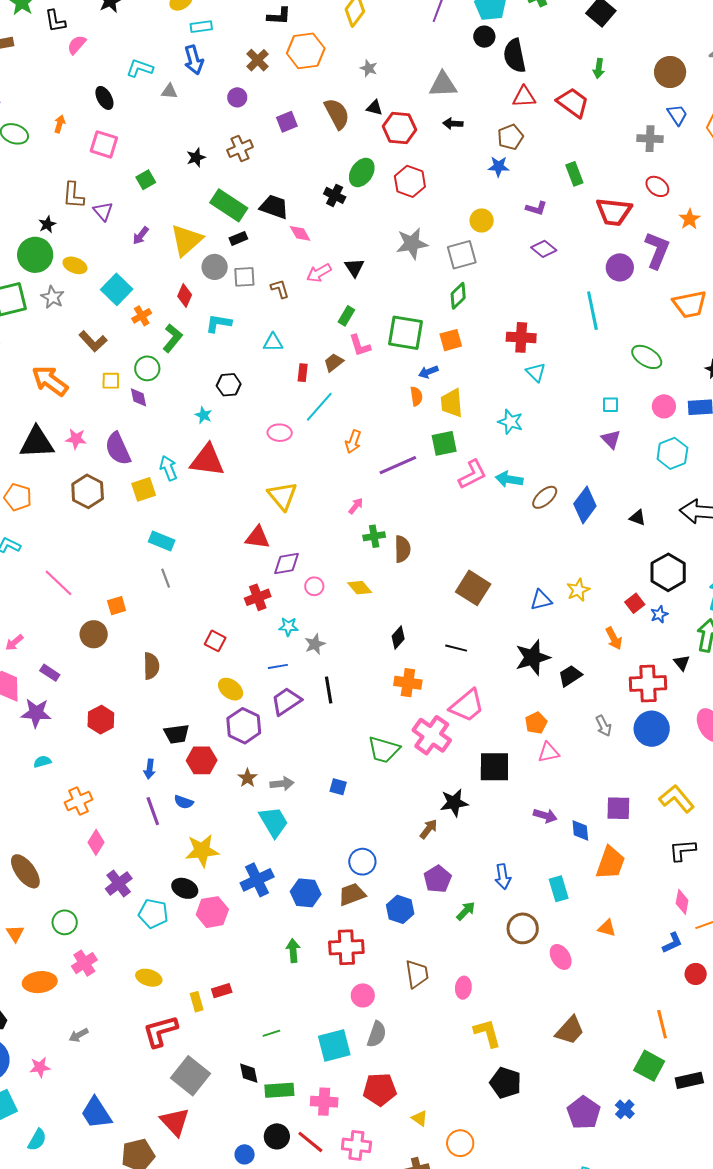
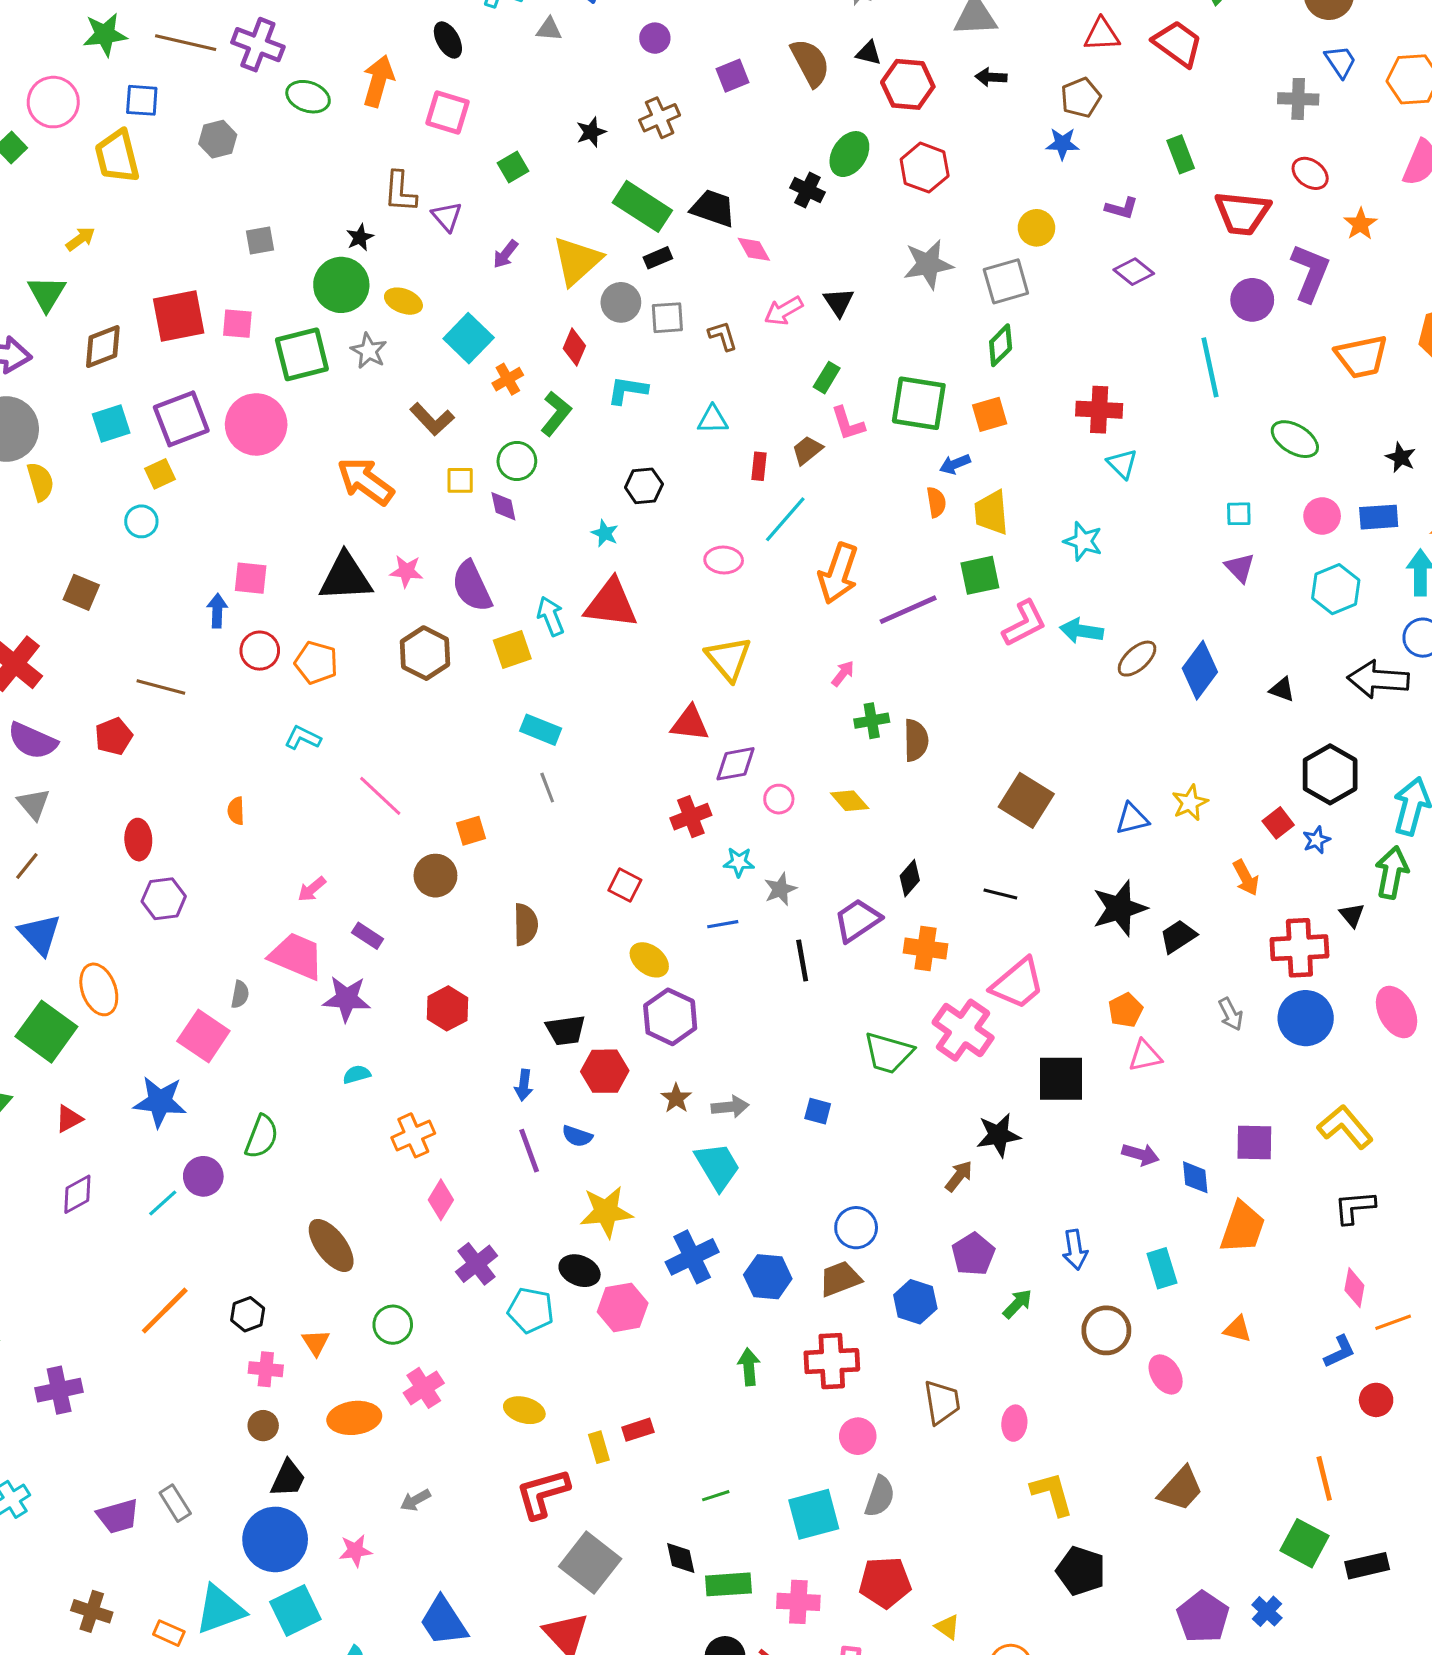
orange arrow: (60, 124) -> (378, 81), size x1.8
orange arrow: (353, 442) -> (838, 573), size x1.6
purple trapezoid: (286, 701) -> (857, 920), moved

